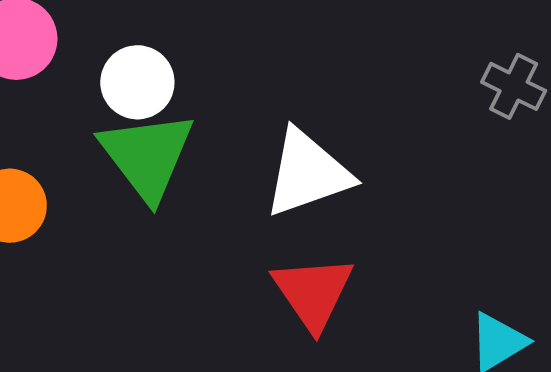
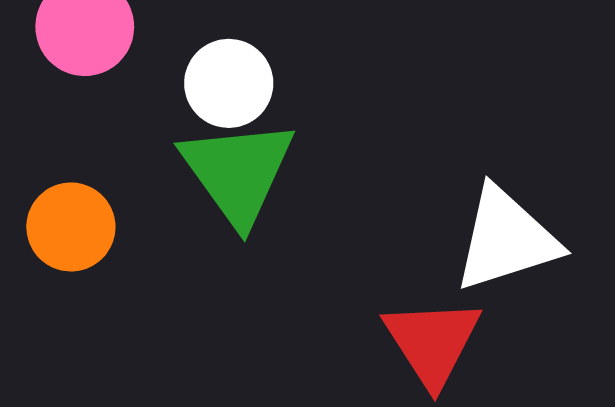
white triangle: (307, 173) -> (506, 239), moved

